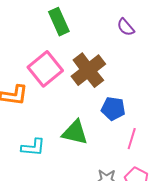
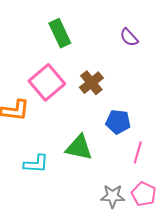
brown cross: (88, 70) -> (91, 83), size x0.7

